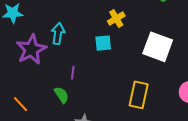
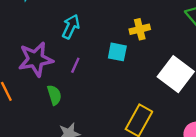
purple star: (31, 49) -> (36, 59), moved
purple line: (73, 73) -> (75, 65), moved

